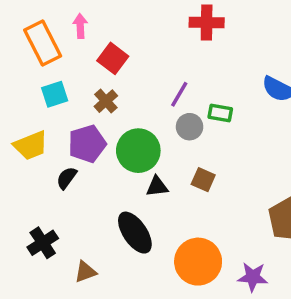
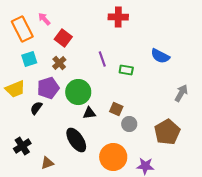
pink arrow: (80, 26) -> (44, 19), turned -40
purple line: (179, 94) -> (102, 59), turned -49
gray circle: (190, 127) -> (129, 124), moved

